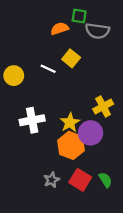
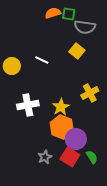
orange semicircle: (60, 29) -> (53, 13), moved
yellow square: (71, 58) -> (77, 51), moved
purple circle: (91, 133) -> (76, 139), moved

